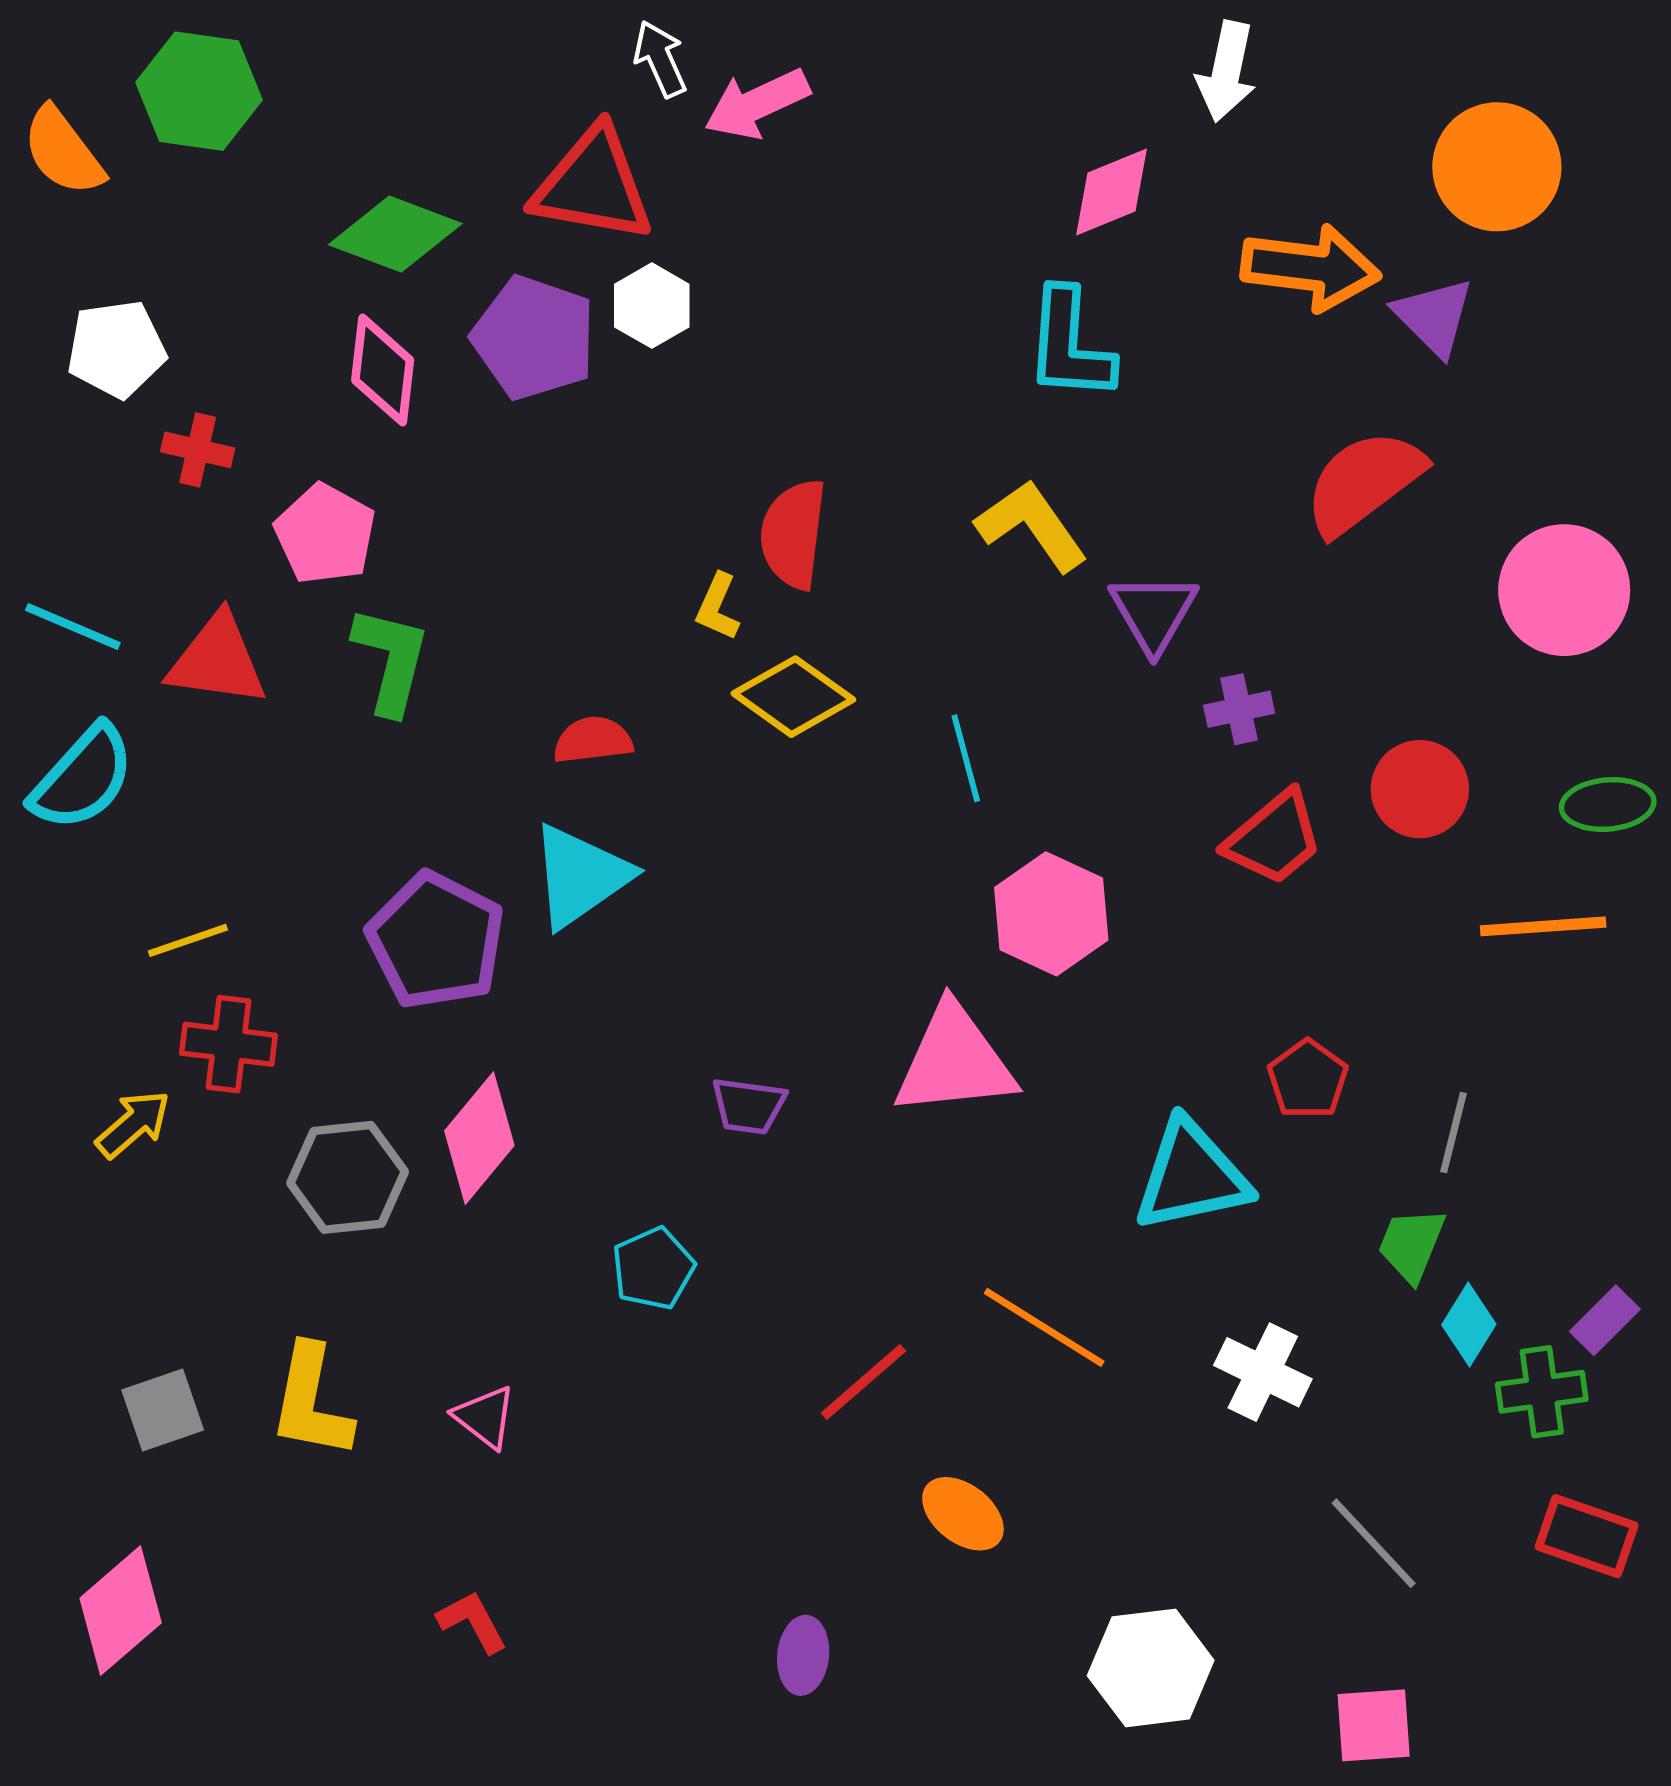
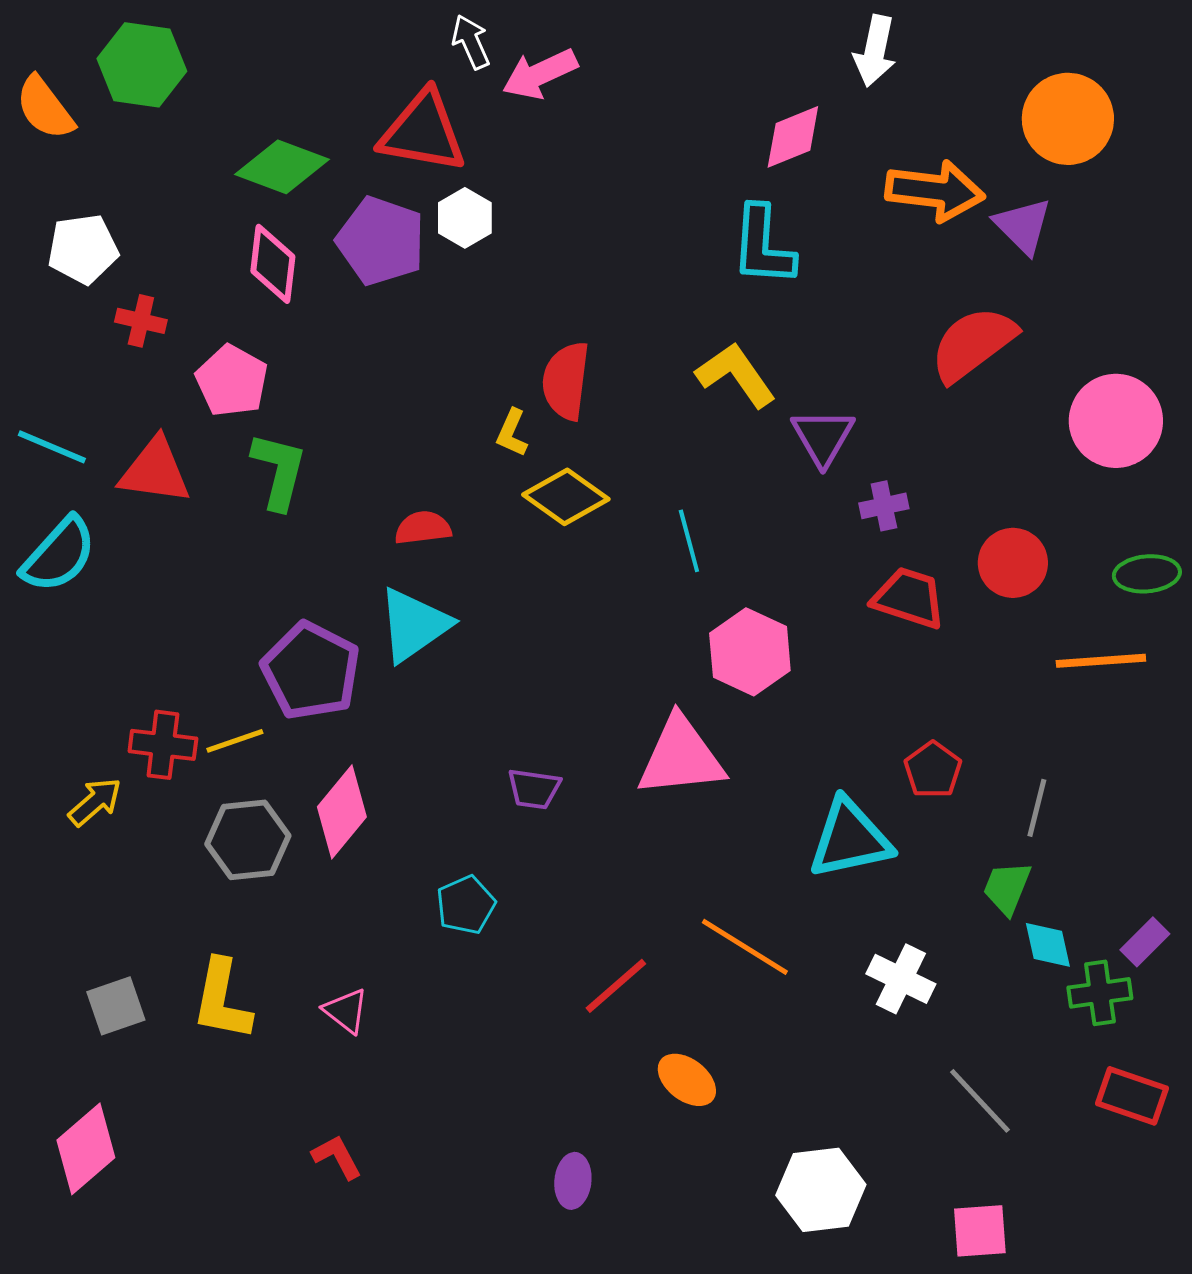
red trapezoid: (1274, 838) -> (909, 598), turned -122
yellow line: (188, 940) -> (235, 741), moved
cyan diamond: (1469, 1325) -> (1048, 945), turned -44

